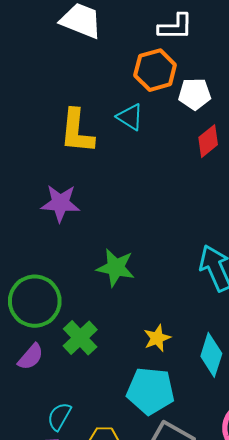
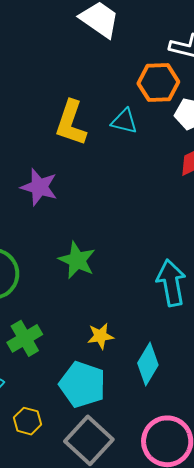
cyan triangle: (130, 117) -> (124, 121), turned -32
green cross: (80, 338) -> (25, 338), moved

